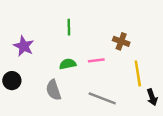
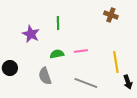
brown cross: (121, 41) -> (111, 15), moved
purple star: (24, 46) -> (31, 34), moved

